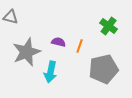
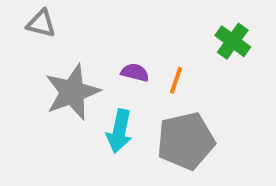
gray pentagon: (104, 69) -> (186, 141), moved

